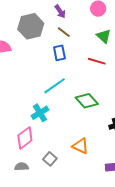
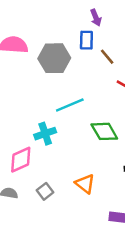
gray hexagon: (31, 26) -> (54, 58), moved
brown line: (64, 32) -> (107, 57), moved
blue rectangle: (59, 53) -> (86, 40), moved

